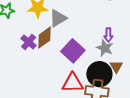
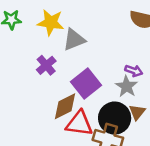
purple arrow: (108, 35) -> (134, 71), turned -80
brown diamond: (44, 38) -> (65, 106), moved
purple cross: (29, 42) -> (46, 65), moved

